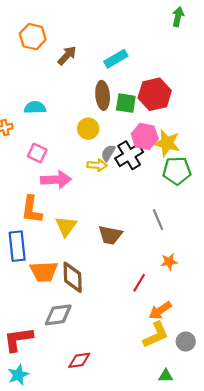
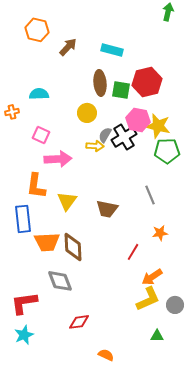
cyan rectangle: (116, 59) -> (112, 50), turned 45
gray diamond: (58, 315) -> (60, 281), turned 76

